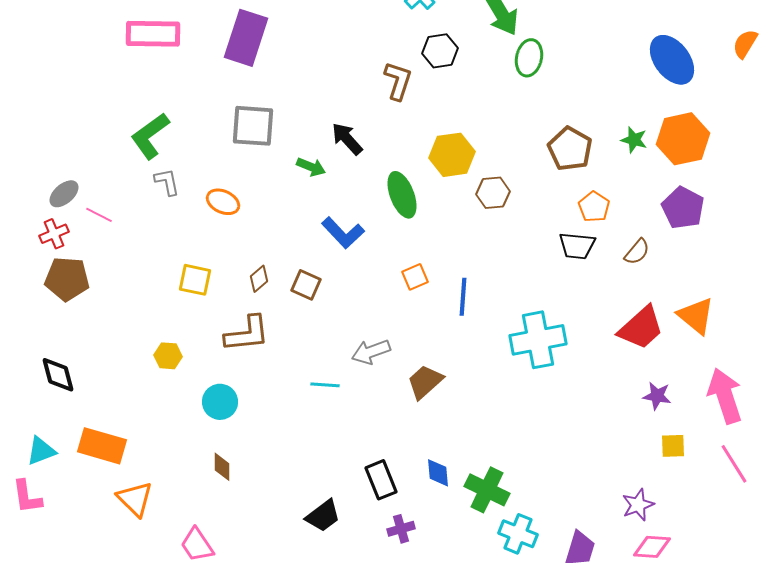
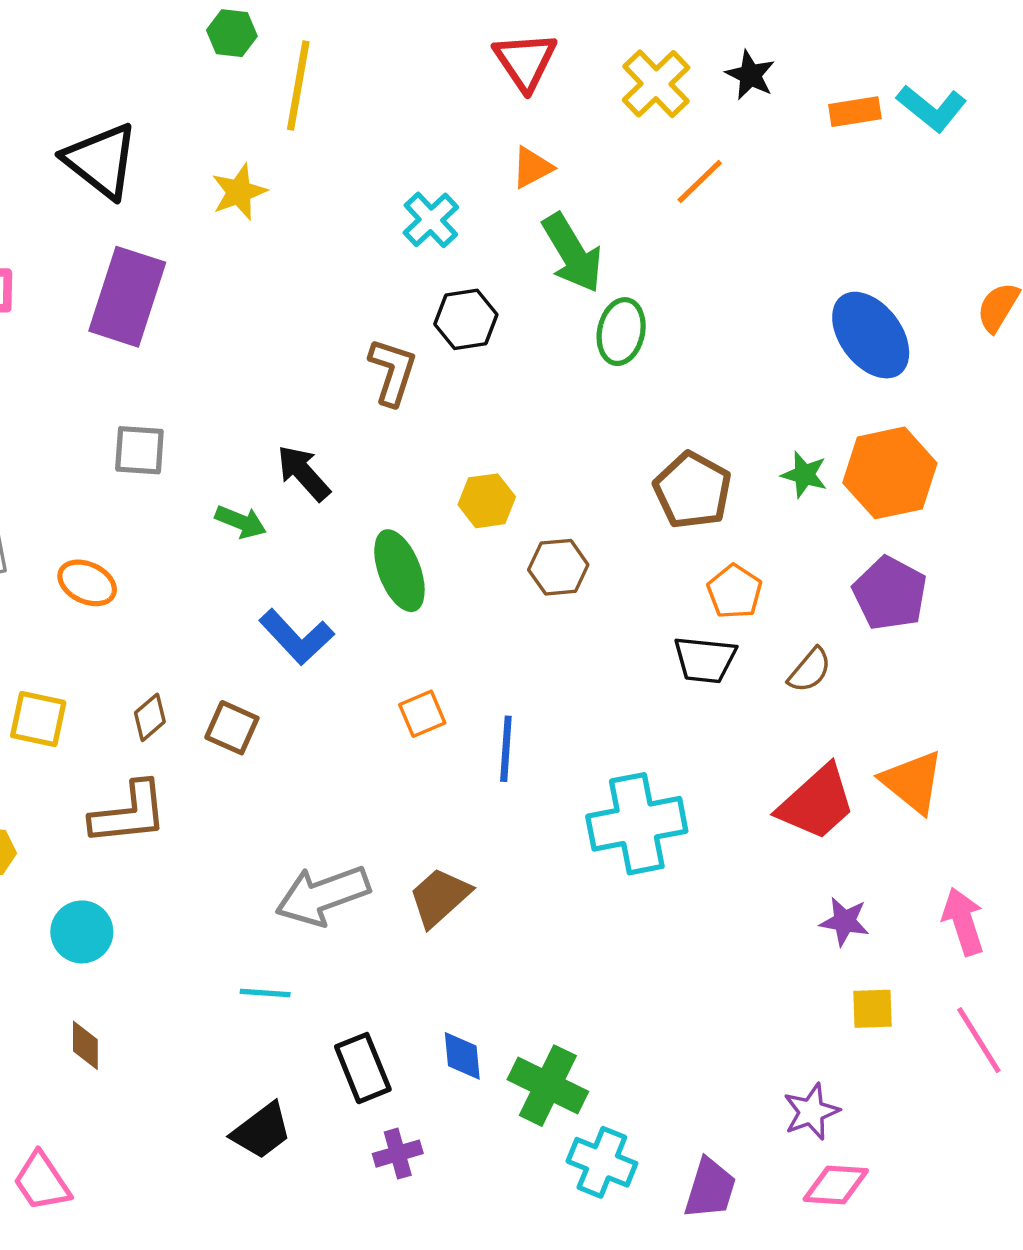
gray square: (253, 126) -> (139, 450), size x0.7
yellow hexagon: (452, 155) -> (487, 501), size x0.7
gray arrow: (371, 352) -> (323, 895), moved, size x1.4
cyan line: (325, 385) -> (265, 993), moved
pink arrow: (725, 396) -> (963, 921), size x0.7

